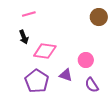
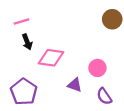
pink line: (29, 14) -> (22, 22), moved
purple pentagon: (37, 81) -> (24, 92), moved

